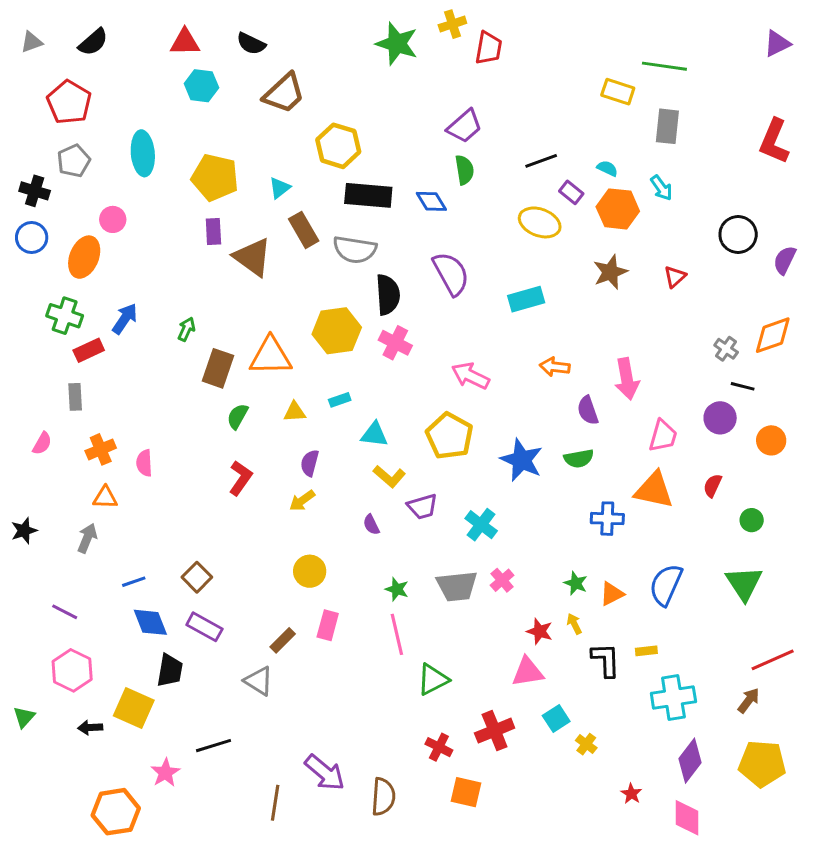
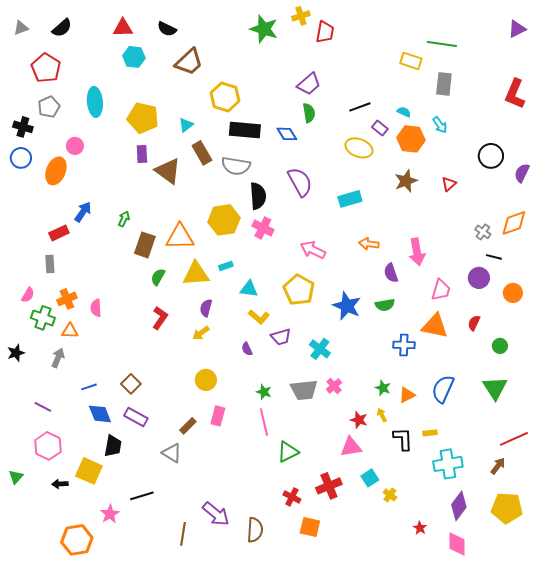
green cross: (65, 316) -> (43, 318), moved
yellow triangle: (295, 412) -> (196, 274), size x1.8

